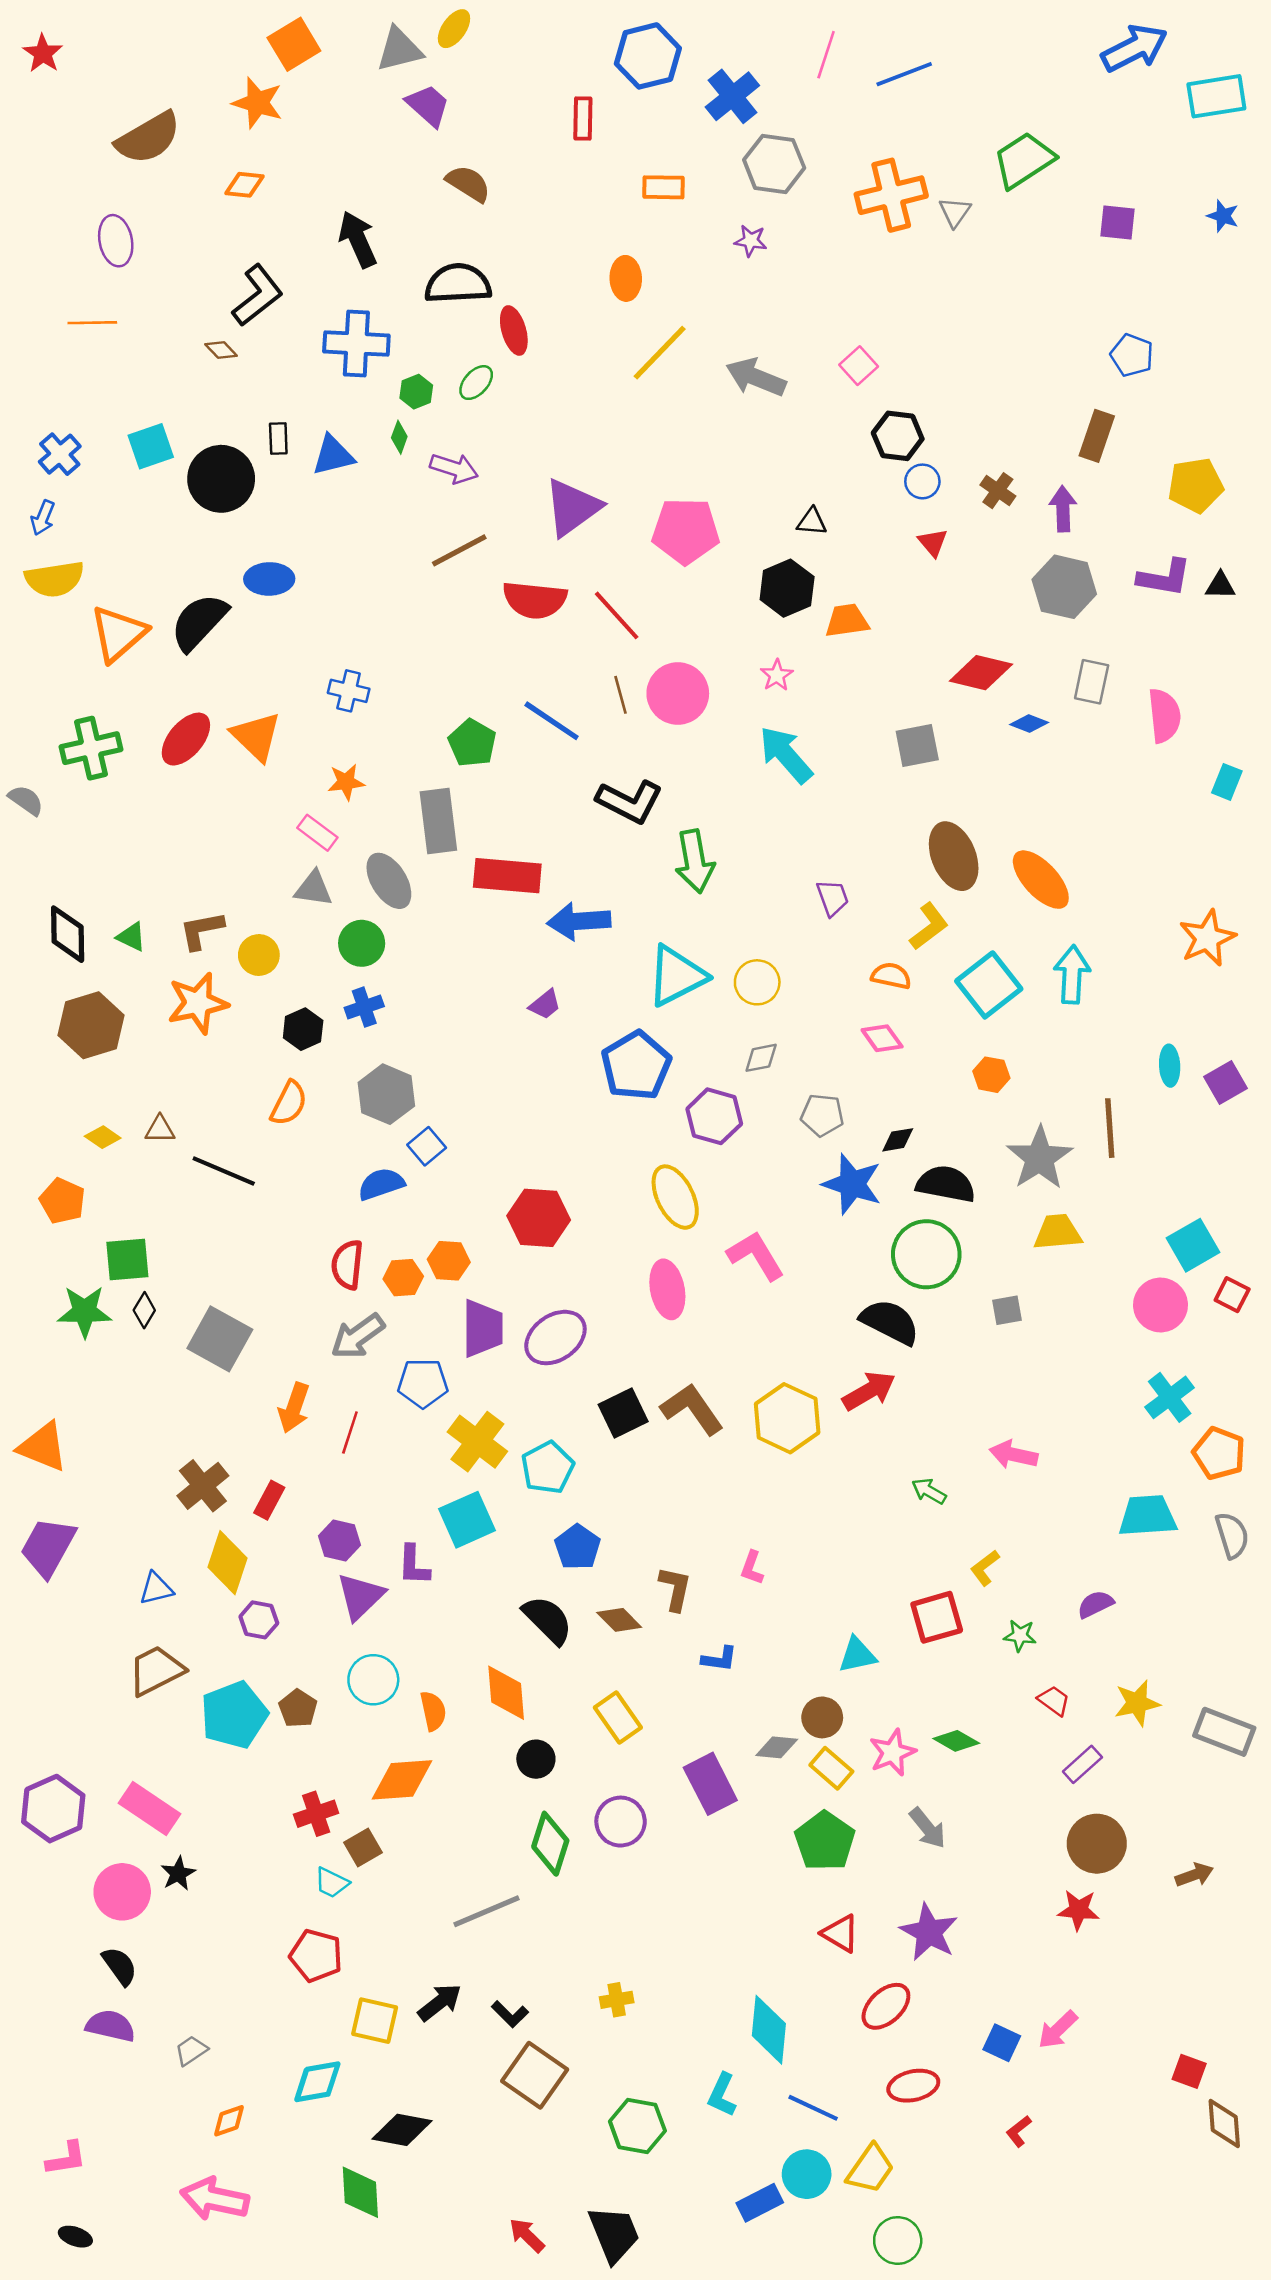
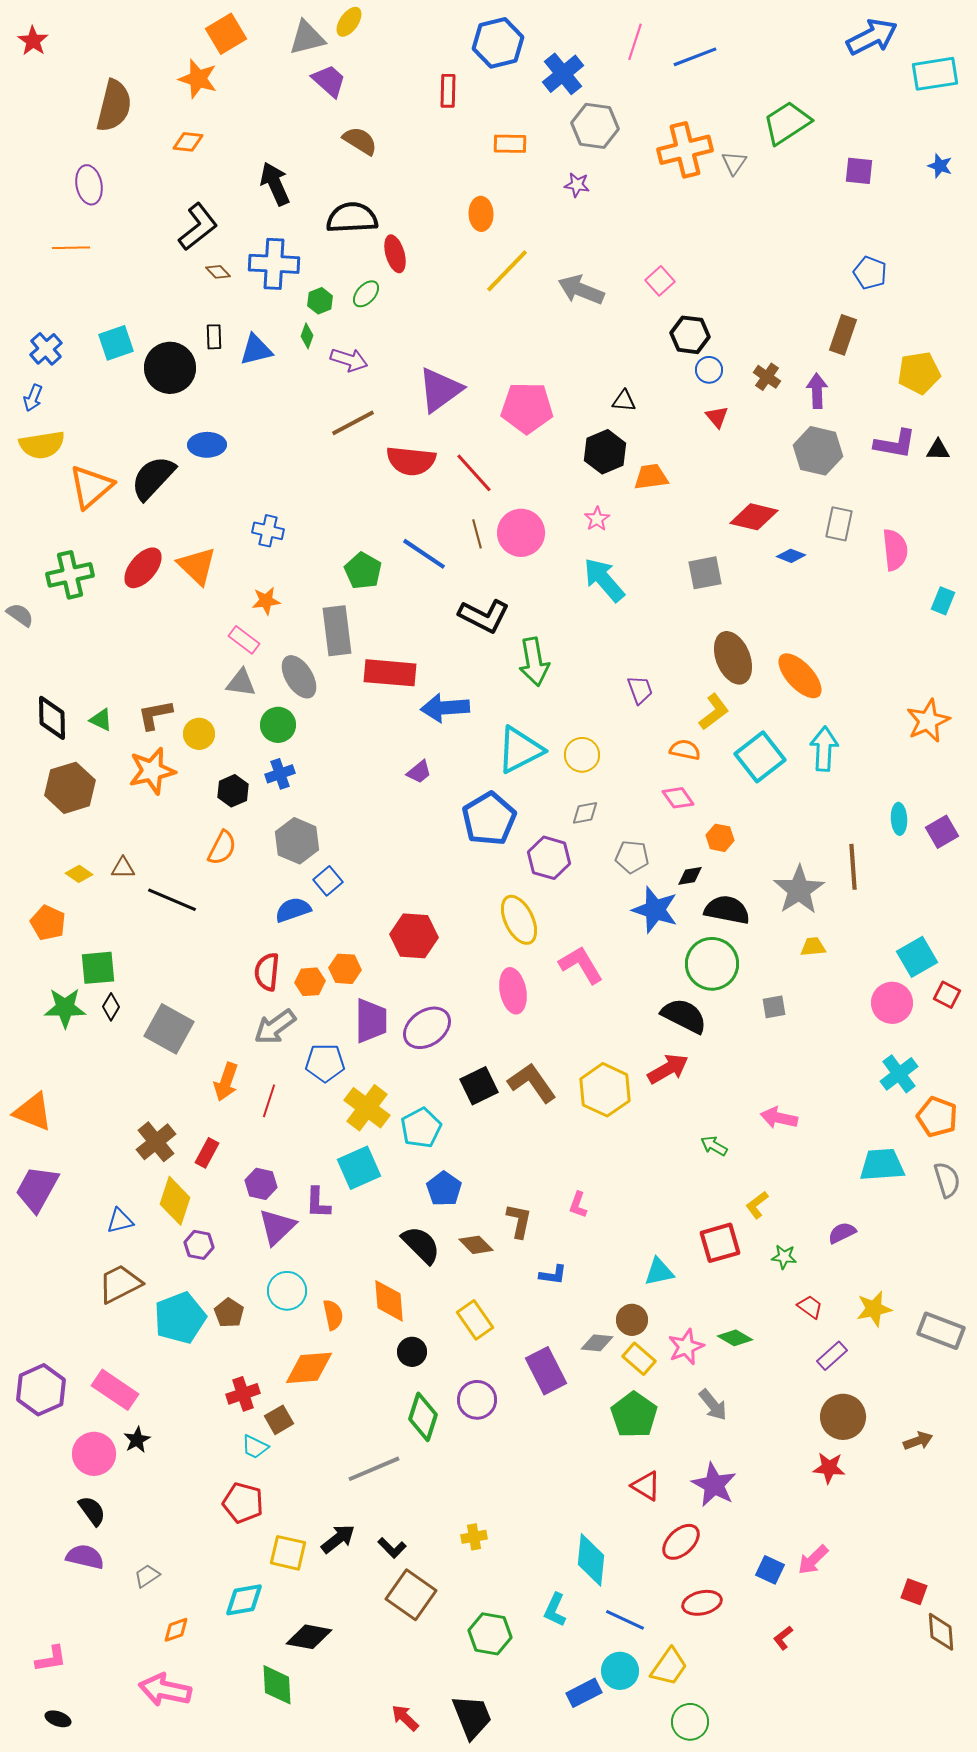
brown semicircle: (148, 138) -> (114, 106), turned -46
brown diamond: (221, 350) -> (218, 272), moved
orange hexagon: (991, 1075) -> (720, 838), moved
yellow trapezoid: (1058, 1232) -> (813, 947), size x0.7

